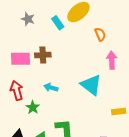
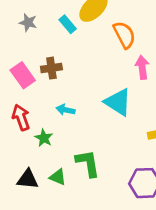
orange semicircle: (100, 34) -> (124, 35), size x1.5
pink rectangle: (21, 59) -> (23, 75), turned 60

